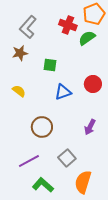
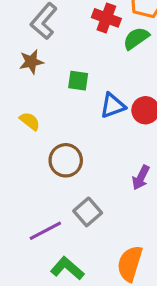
blue triangle: (63, 92) -> (113, 106), moved
brown circle: (42, 127) -> (66, 160), moved
gray square: (67, 158) -> (88, 212), moved

